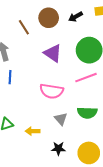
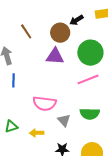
brown circle: (49, 18) -> (60, 33), moved
purple triangle: (53, 53) -> (55, 56), turned -30
pink semicircle: (52, 91) -> (44, 103), moved

